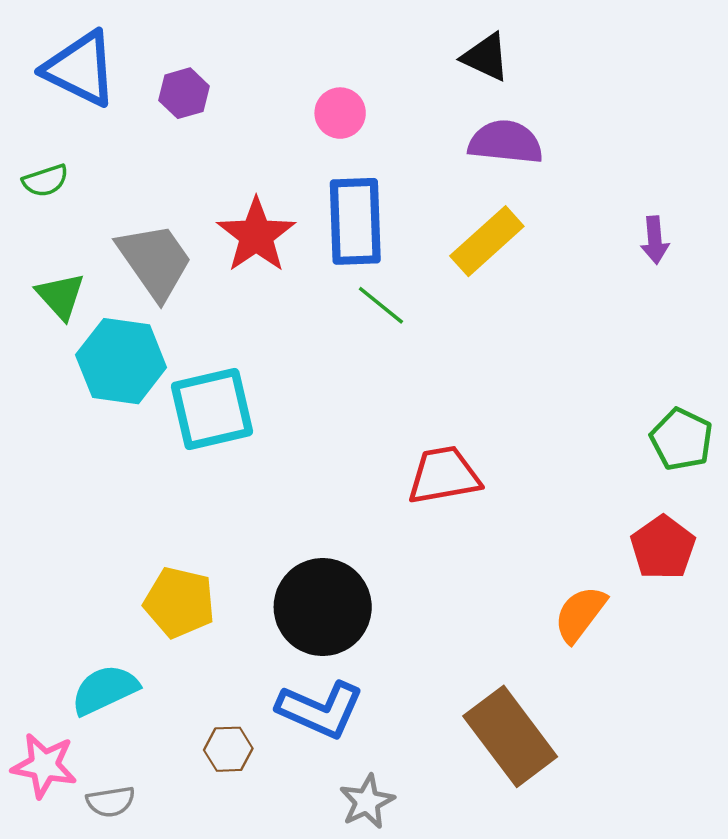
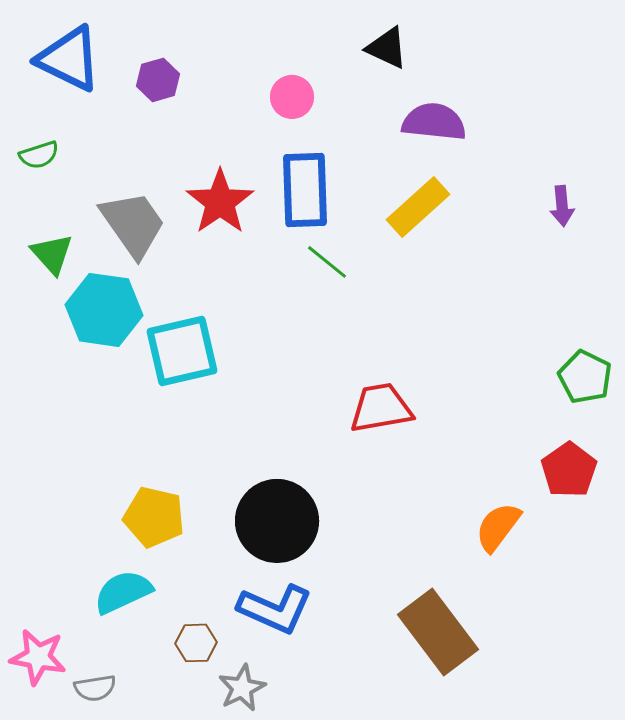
black triangle: (486, 57) -> (387, 48), moved
cyan semicircle: (105, 690) -> (123, 592), moved
gray star: (367, 802) -> (242, 688), moved

